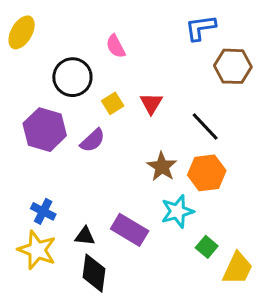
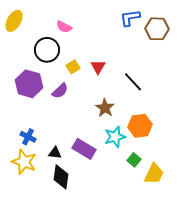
pink semicircle: (116, 46) -> (64, 27), moved, turned -35
brown hexagon: (233, 66) -> (157, 29), moved
orange hexagon: (207, 173) -> (140, 126), moved

